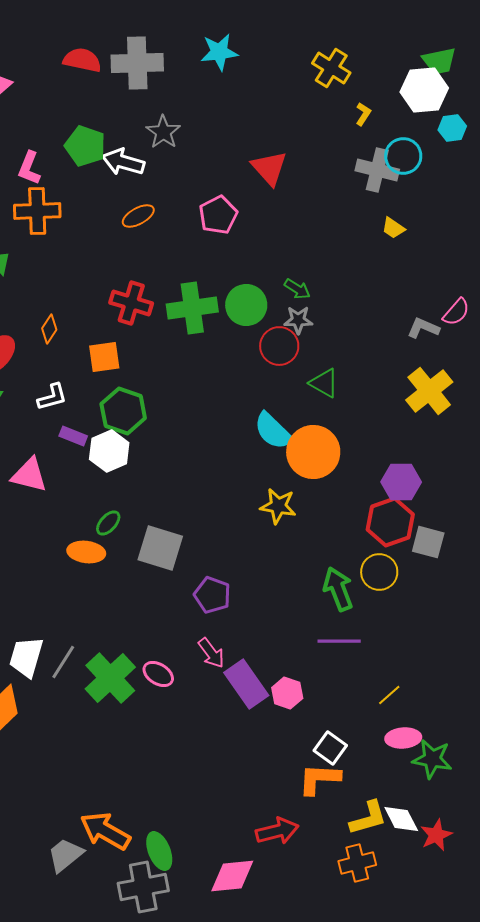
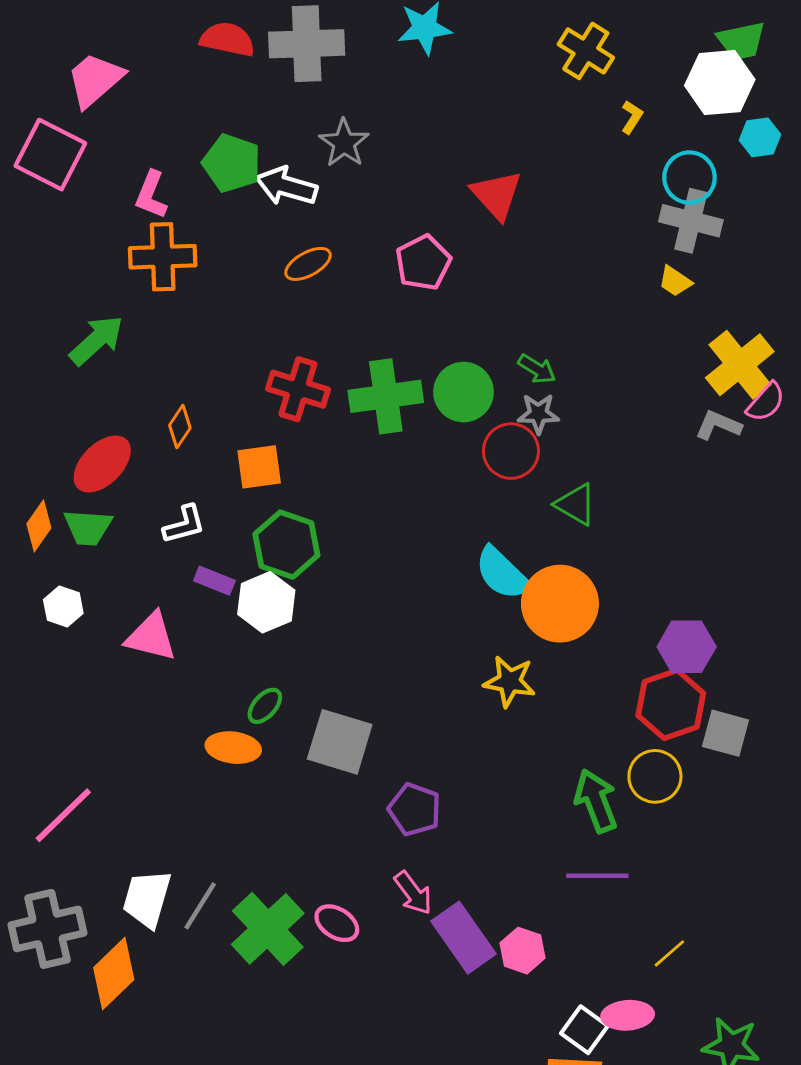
gray cross: (377, 170) -> (691, 221), moved
yellow cross: (429, 391) -> (740, 365), moved
pink ellipse: (403, 738) -> (628, 1015), moved

